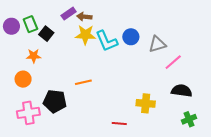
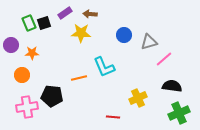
brown arrow: (84, 17) -> (90, 14), moved
purple circle: (11, 26) -> (11, 45), moved
black square: (46, 34) -> (44, 23), moved, turned 32
cyan L-shape: (107, 41) -> (104, 67), moved
yellow cross: (146, 103) -> (138, 98), turned -30
green cross: (189, 119) -> (179, 113), size x1.5

